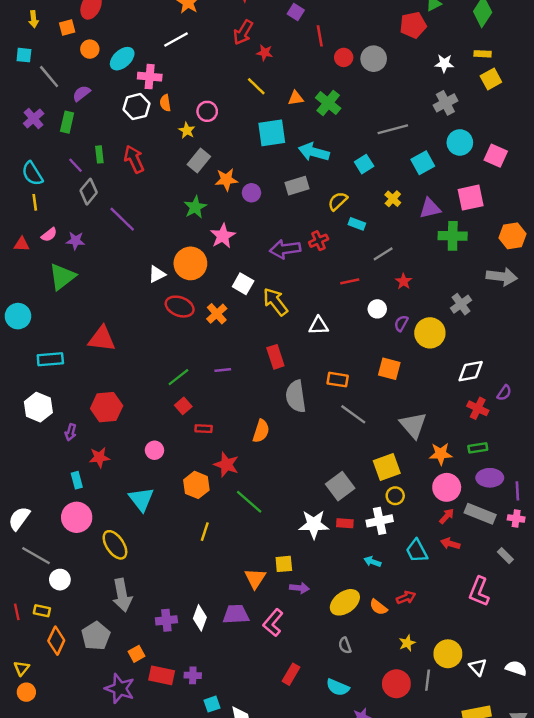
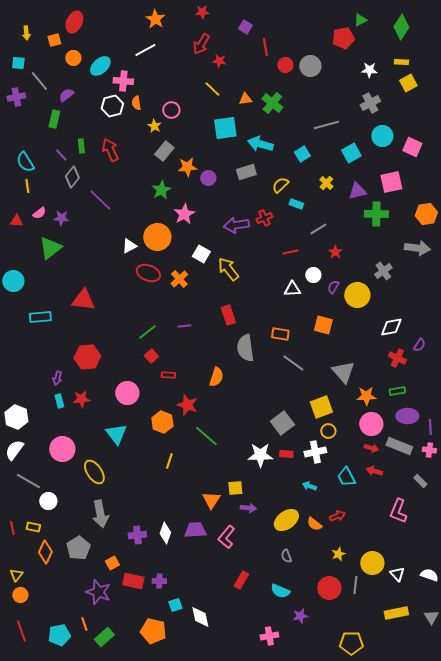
purple cross: (34, 119) -> (16, 97), moved, turned 30
white triangle: (319, 326) -> (292, 289), moved
white hexagon: (38, 407) -> (16, 417), moved
pink circle: (154, 450) -> (127, 393), size x1.5
cyan rectangle: (77, 480) -> (59, 401), moved
red arrow: (447, 516) -> (371, 448), turned 64

